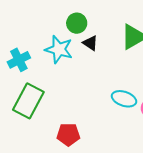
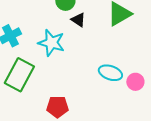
cyan star: (59, 49) -> (51, 43), moved

